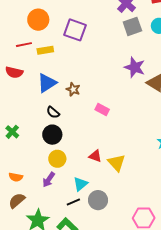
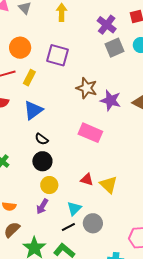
yellow rectangle: (45, 50) -> (29, 78), turned -49
purple star: (135, 67) -> (111, 100), moved
brown star: (73, 89) -> (87, 88), moved, size x1.5
pink rectangle: (102, 110) -> (90, 133), size x1.6

